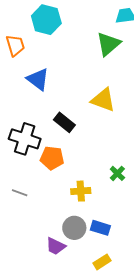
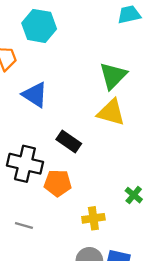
green triangle: (108, 44) -> (113, 76), moved

